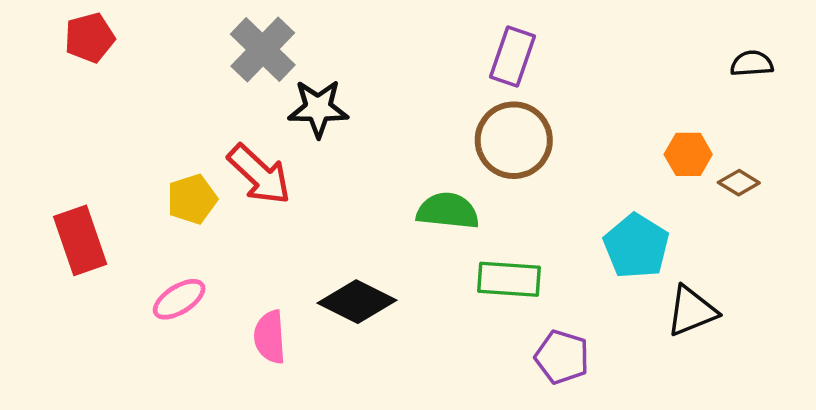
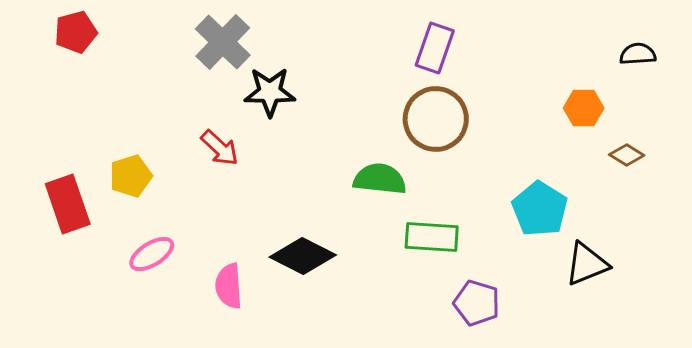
orange hexagon: (688, 154) -> (584, 108), moved
red arrow: (259, 174) -> (220, 148), size x0.7
yellow pentagon: (192, 199) -> (131, 176), moved

